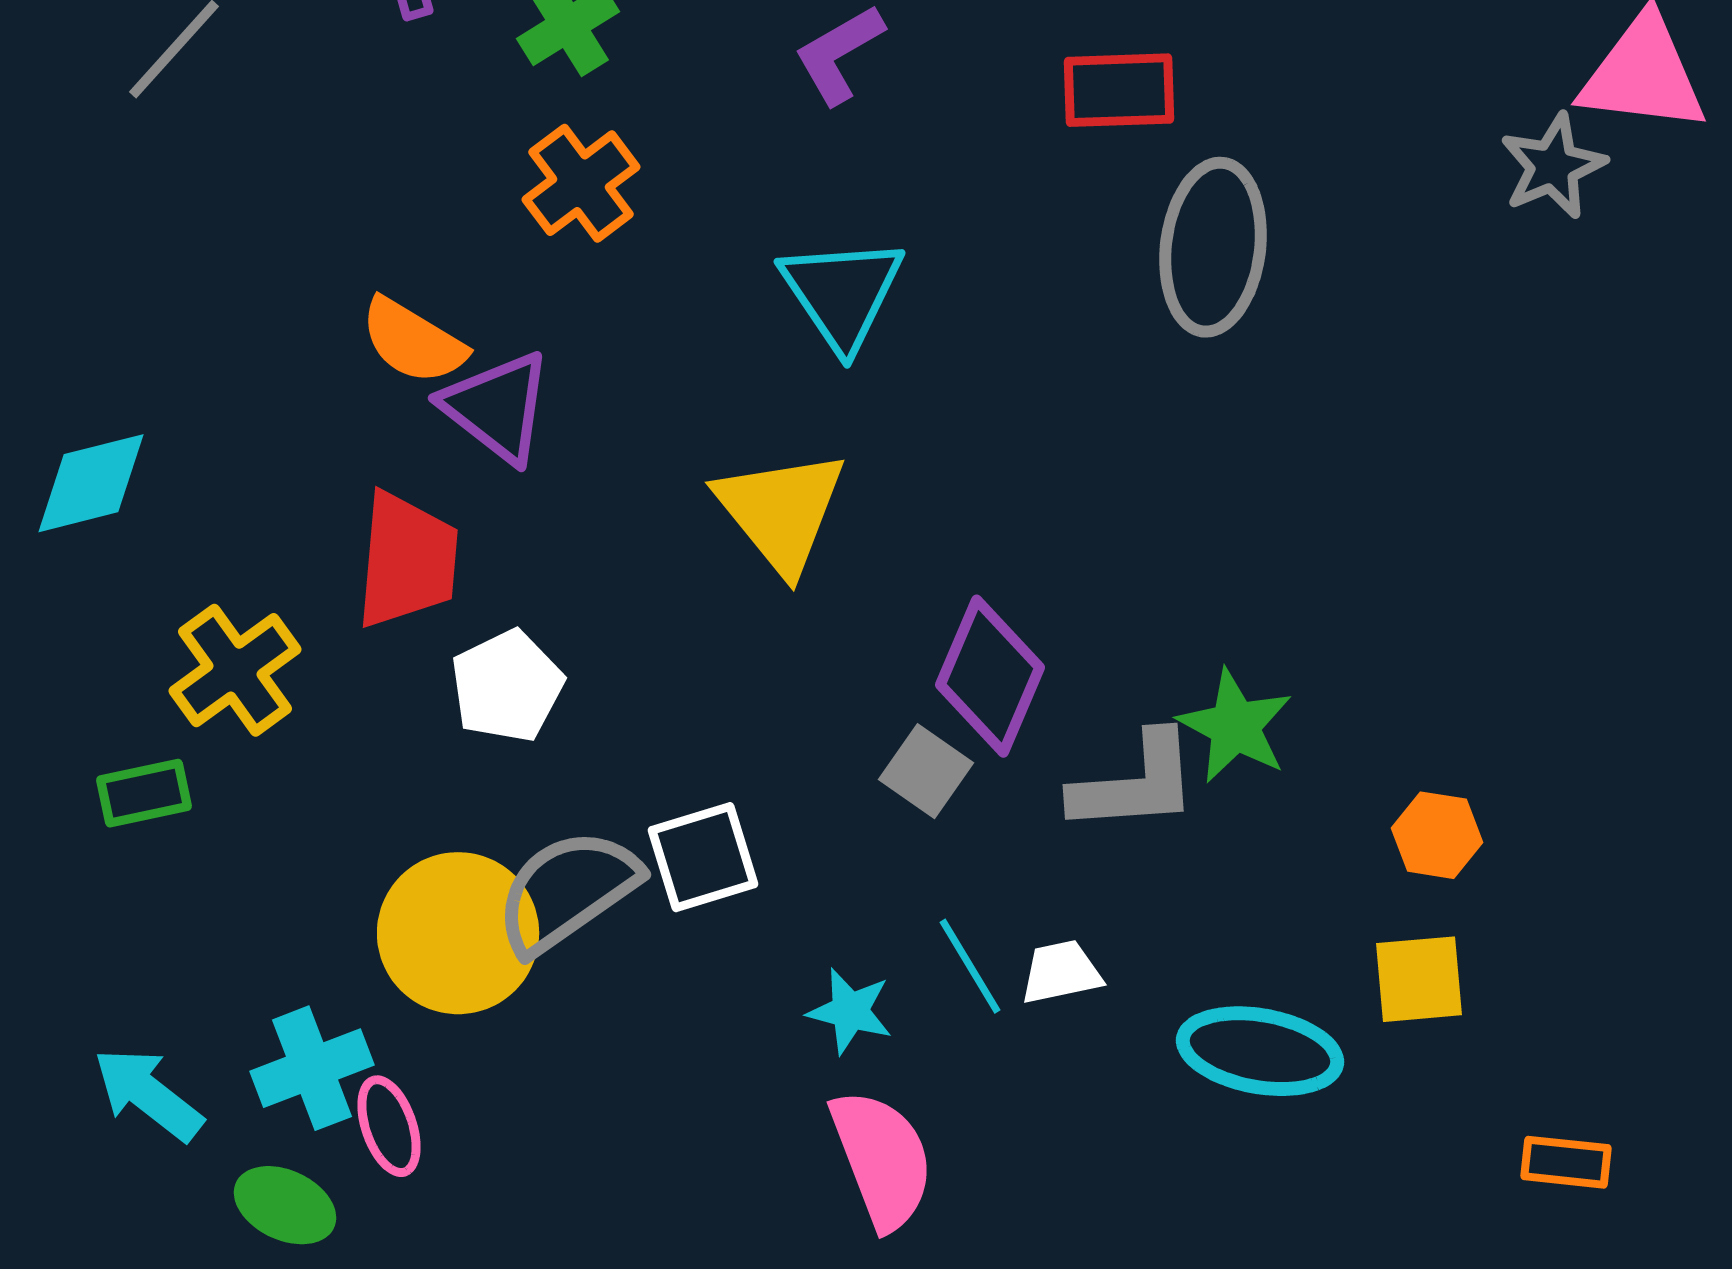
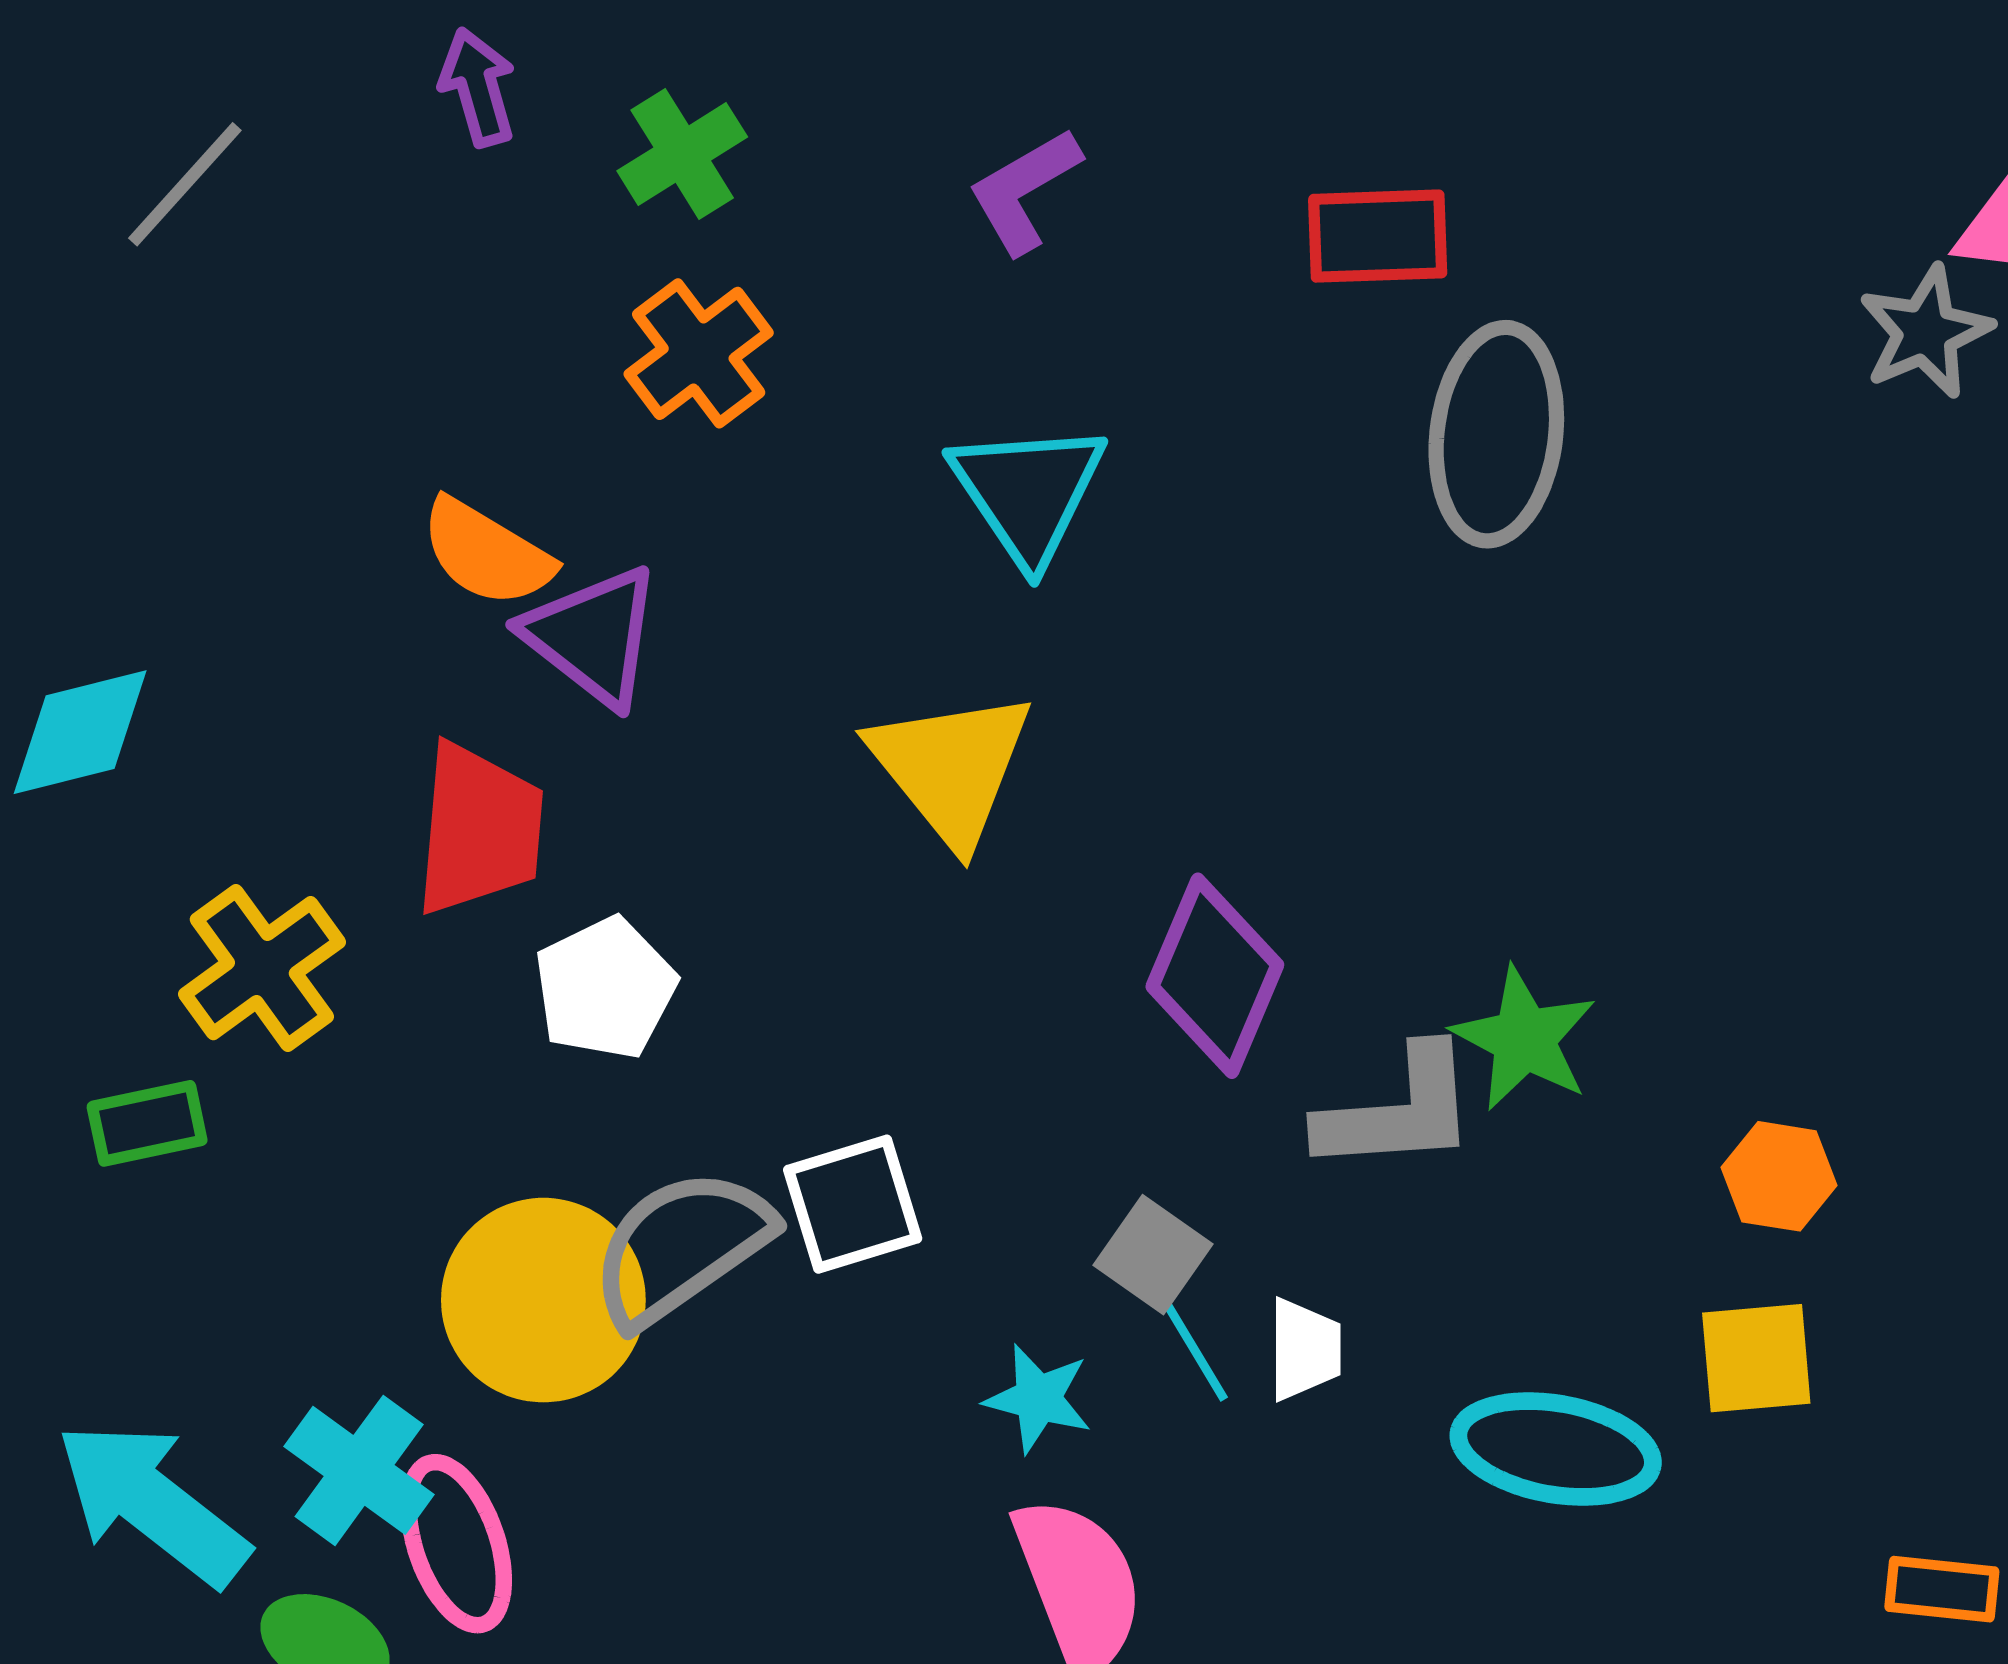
gray square: (926, 771) -> (1153, 1255), moved
white trapezoid: (1061, 972) -> (1304, 1349), turned 102
cyan cross: (312, 1068) -> (359, 1470), turned -33
cyan arrow: (148, 1094) -> (152, 1503), size x1.4
pink ellipse: (389, 1126) -> (456, 1544), size x1.4

